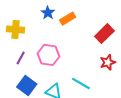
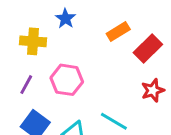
orange rectangle: (68, 19) -> (118, 31), moved
yellow cross: (15, 29) -> (33, 41), moved

